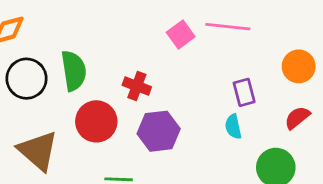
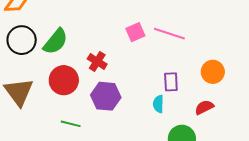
green semicircle: (74, 71) -> (56, 41), turned 36

